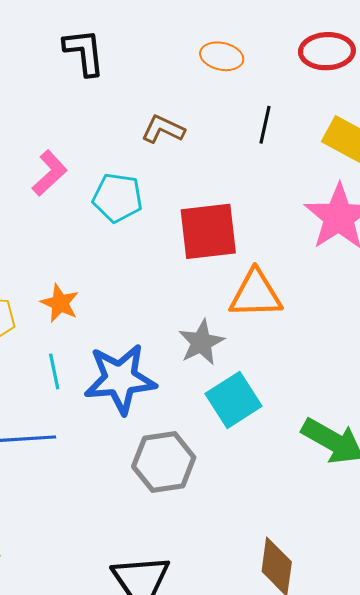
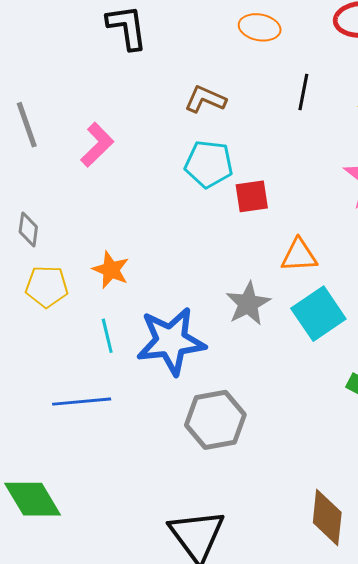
cyan pentagon: (118, 198) -> (209, 164), moved
red square: (208, 231) -> (252, 196), size x0.6
orange triangle: (256, 294) -> (299, 255), size x0.7
cyan square: (234, 400) -> (318, 314), moved

